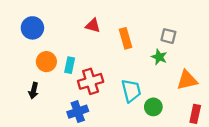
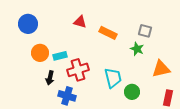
orange rectangle: (125, 38) -> (108, 33), turned -48
cyan rectangle: (70, 65) -> (60, 56), turned 64
black arrow: (34, 91) -> (50, 78), moved
blue cross: (78, 112) -> (67, 96), turned 36

